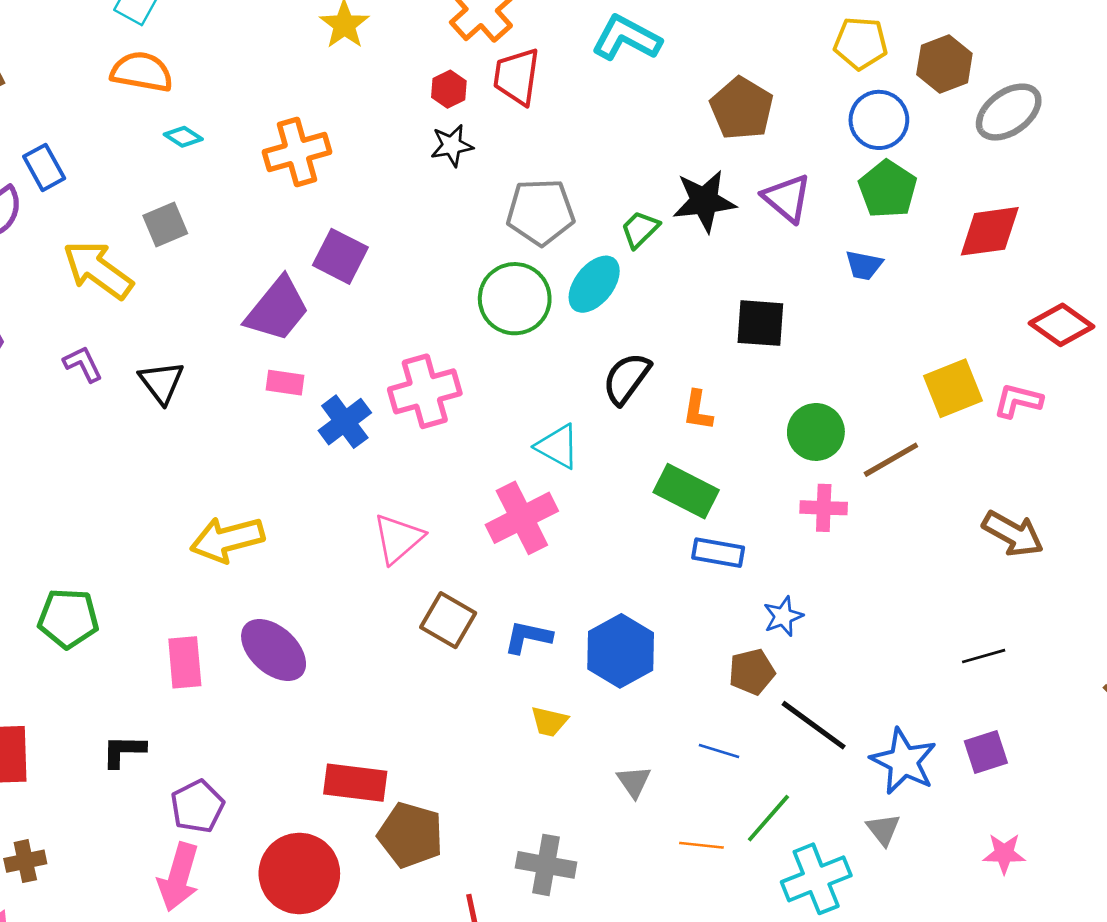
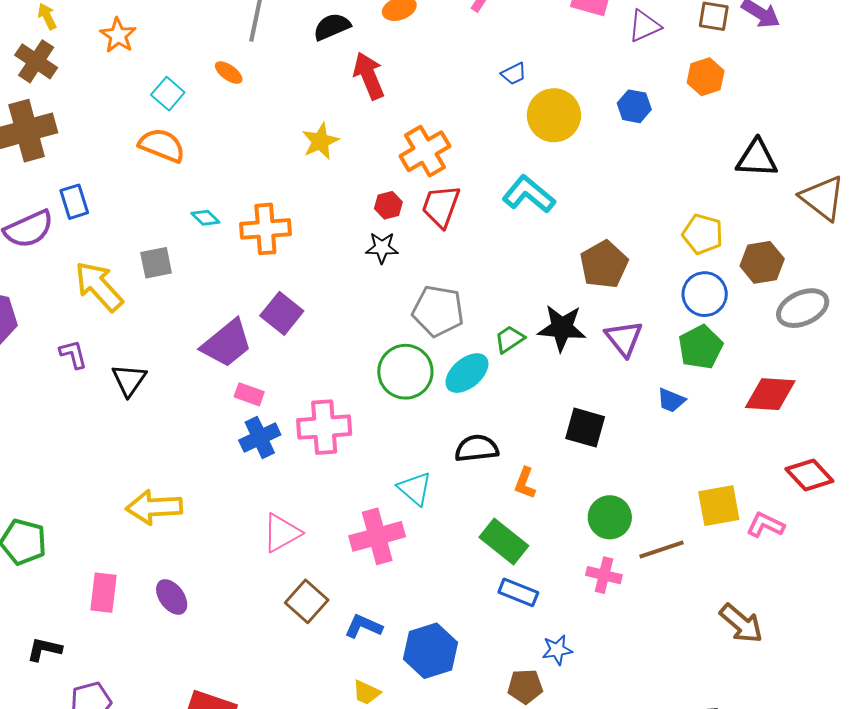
cyan diamond: (183, 137) -> (205, 218), moved
black semicircle: (627, 378) -> (477, 448), turned 36
pink rectangle: (285, 383) -> (249, 394), moved
purple ellipse: (274, 650) -> (172, 597), size x0.7

